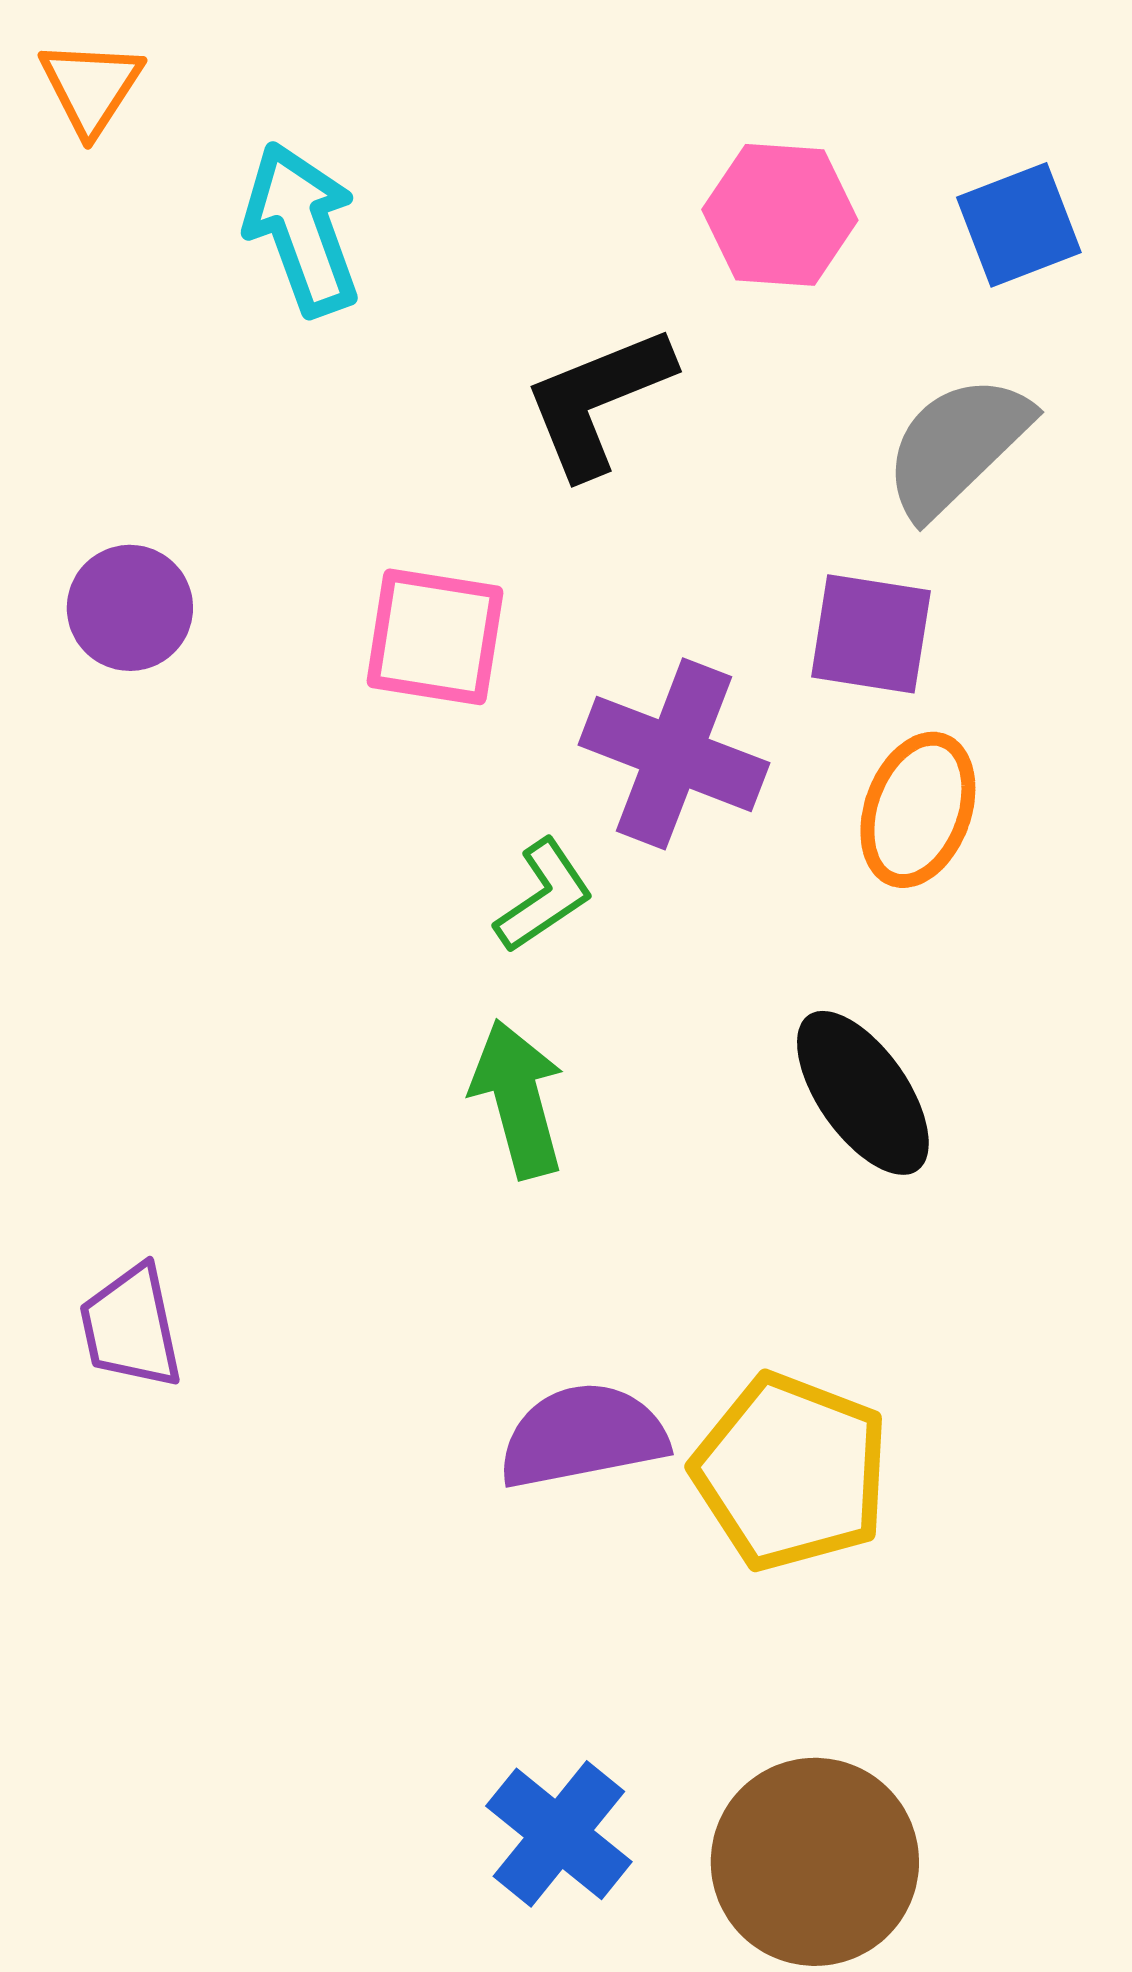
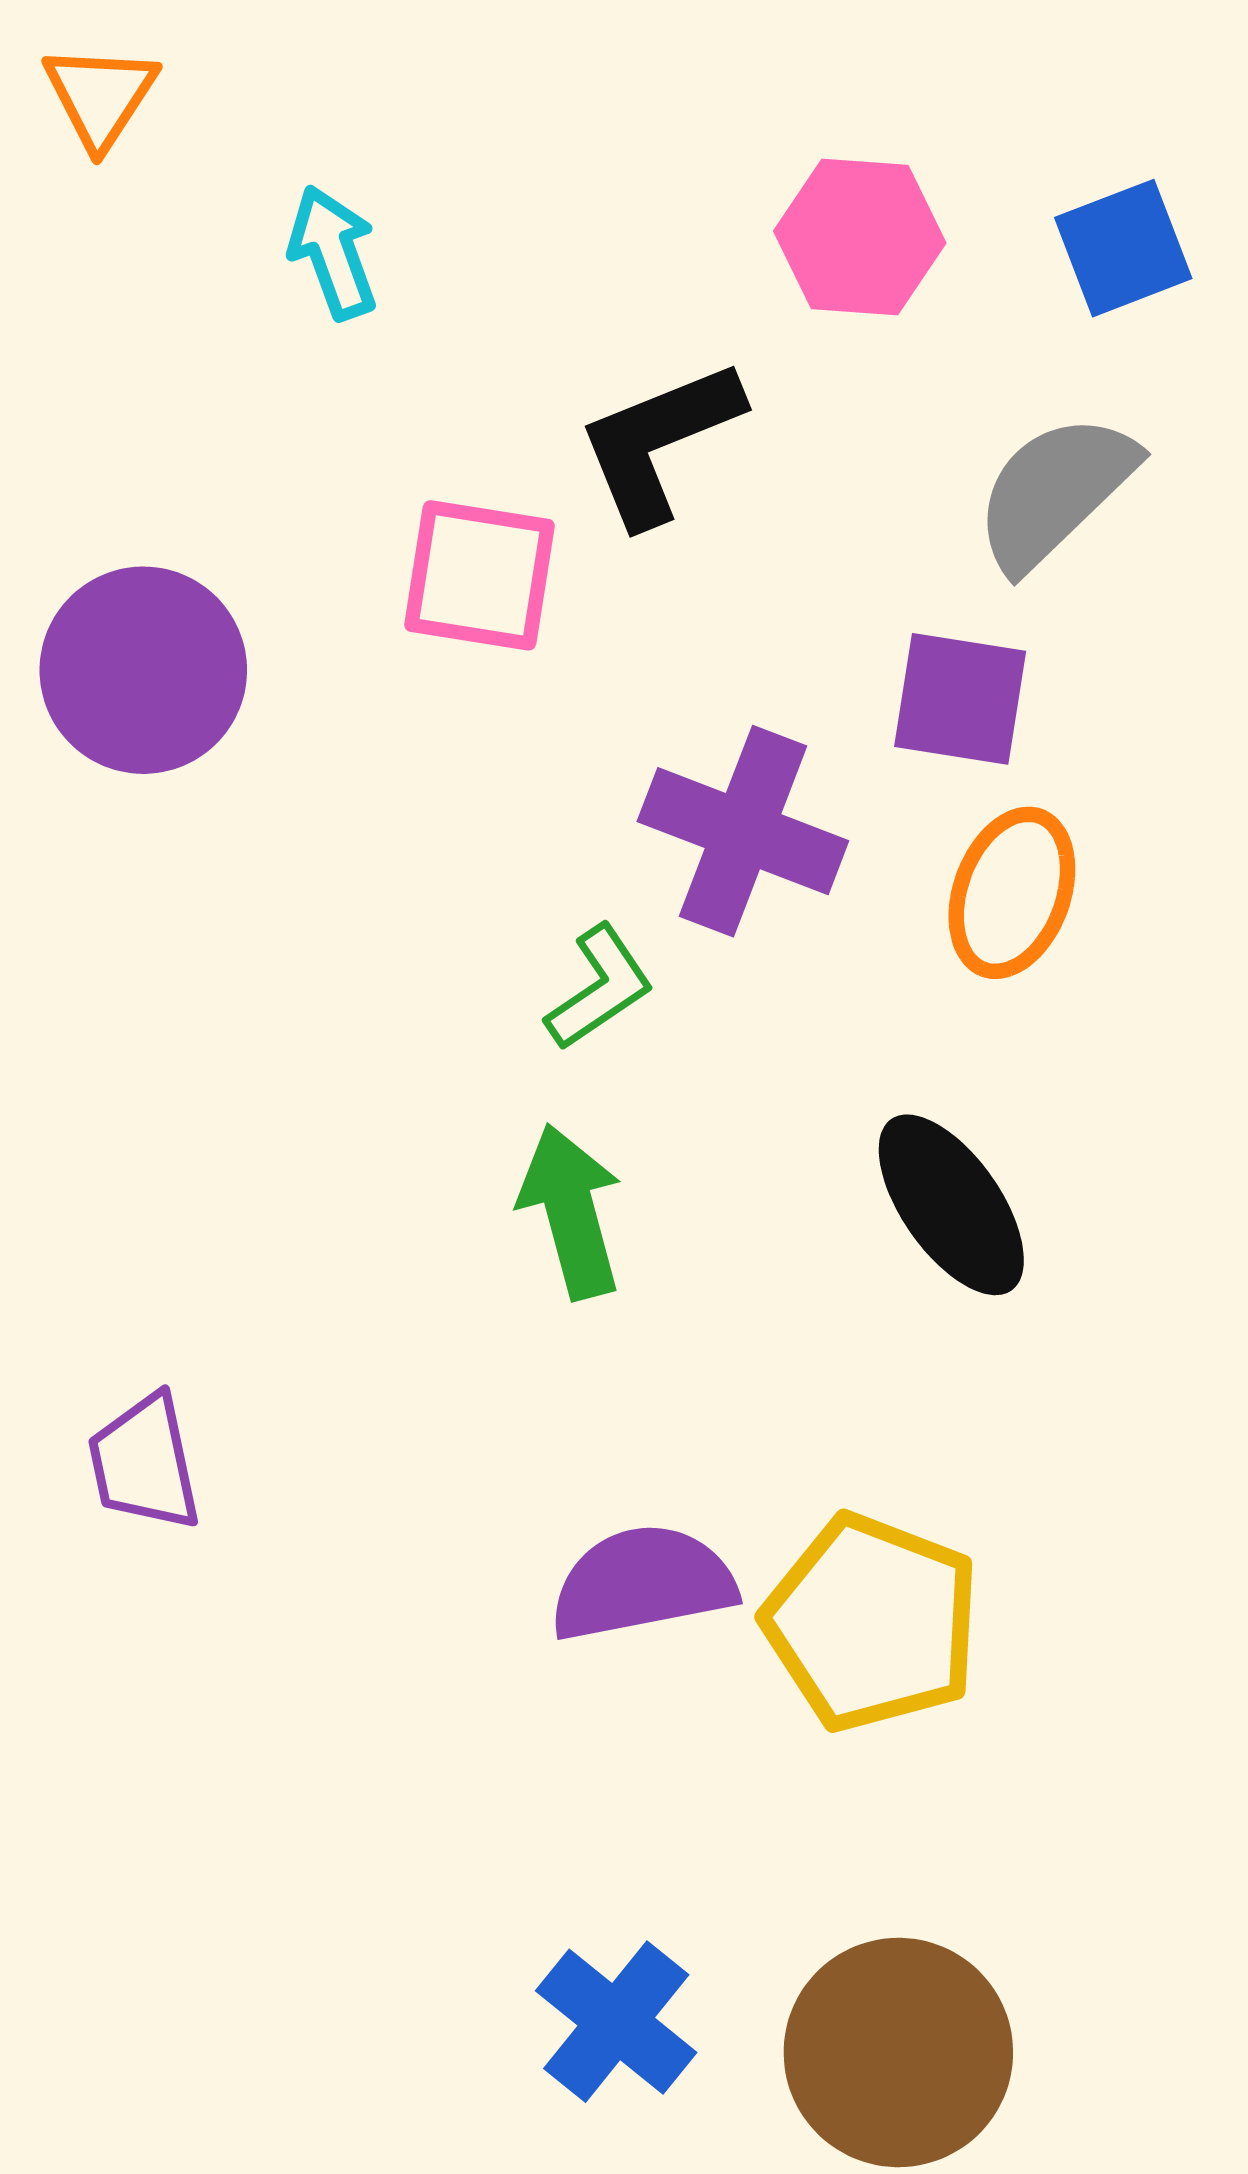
cyan arrow: (302, 229) -> (333, 252), size x0.7
purple circle: (130, 608) -> (143, 670), size x1.5
pink square: (435, 637) -> (479, 575), moved

